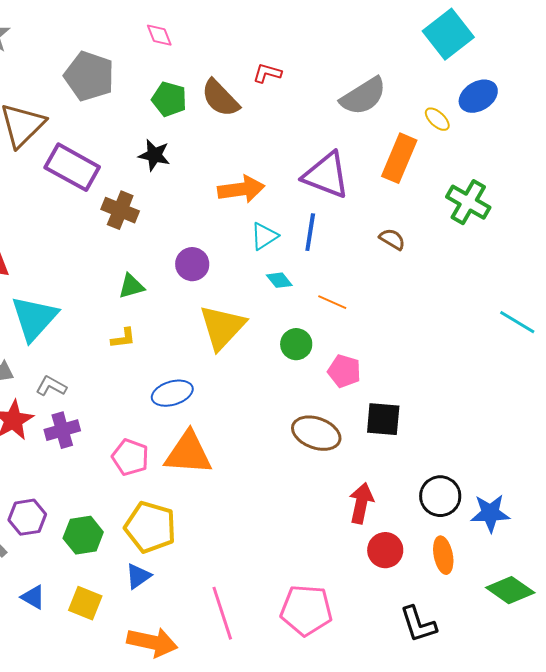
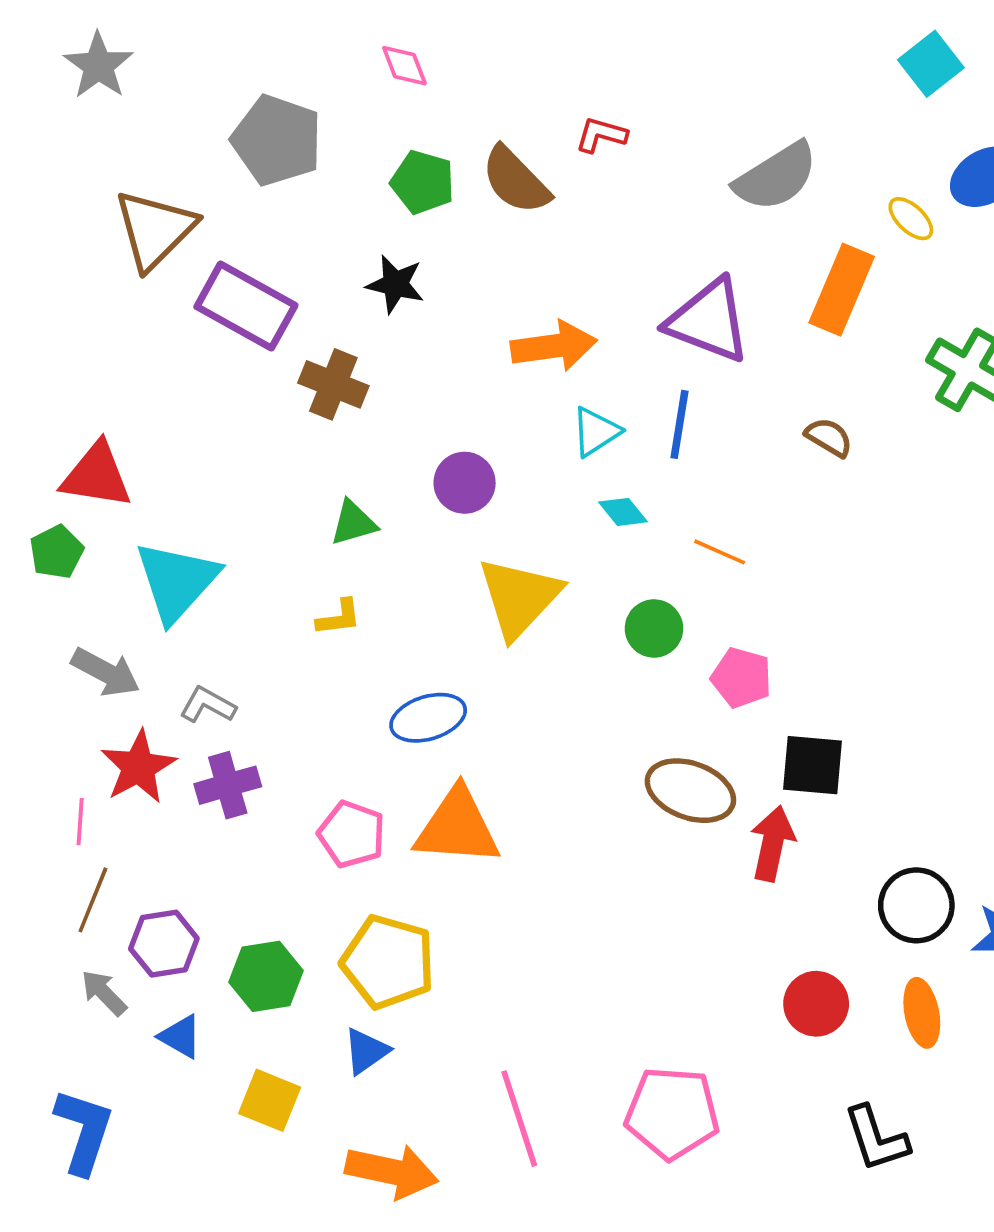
cyan square: (448, 34) -> (931, 64), size x0.7
red arrow: (361, 503) -> (772, 843), moved
blue triangle: (33, 597) -> (180, 1037), moved

